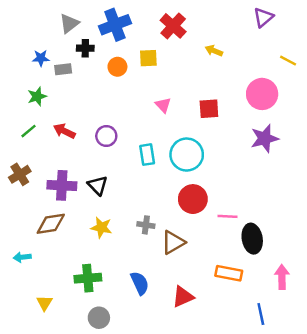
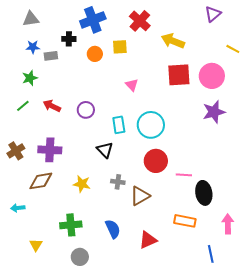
gray triangle: (69, 23) -> (31, 19), moved, turned 30
yellow arrow: (214, 51) -> (173, 41), size x1.6
red square: (209, 109) -> (179, 75), moved, size x1.4
brown cross: (20, 174) -> (16, 151), moved
black triangle: (98, 185) -> (105, 150), moved

